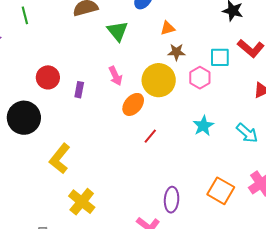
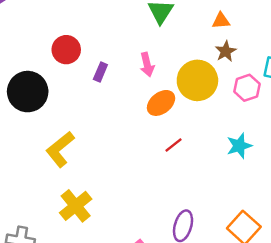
brown star: (176, 52) -> (226, 51), turned 30

